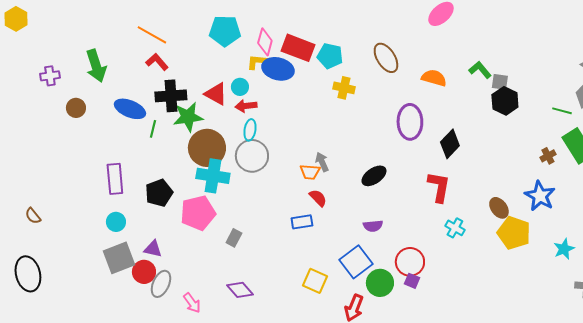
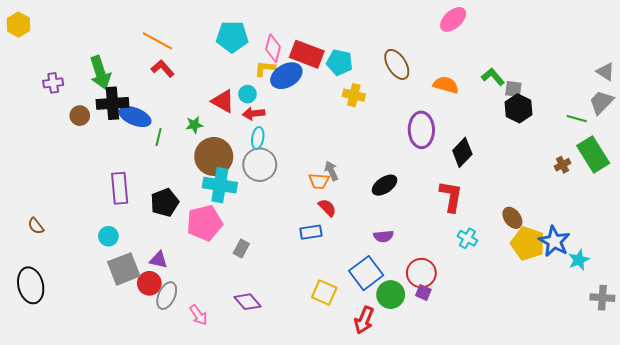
blue ellipse: (278, 69) -> (286, 76), turned -44
black cross: (171, 96) -> (112, 103), moved
green star: (188, 117) -> (194, 125), size x0.6
blue star: (540, 196) -> (554, 241), moved
cyan circle: (116, 222) -> (108, 236), moved

